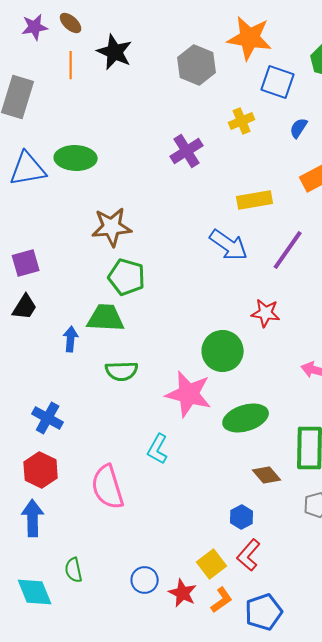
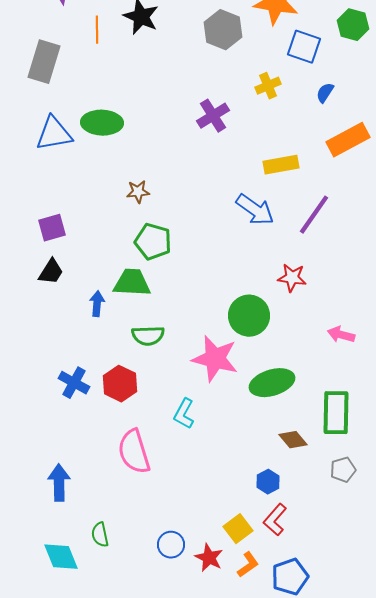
brown star: (112, 227) -> (138, 192), size x0.6
red hexagon: (41, 470) -> (120, 384), moved

